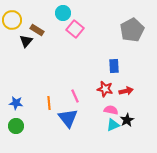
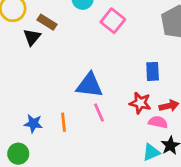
pink square: (75, 29) -> (113, 21), moved
blue star: (16, 103) -> (33, 124), moved
pink semicircle: (111, 110) -> (158, 122), moved
blue triangle: (68, 118) -> (89, 85), moved, turned -45

